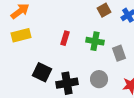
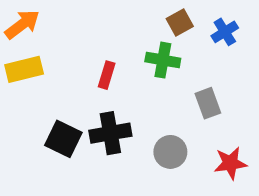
green cross: (95, 41) -> (163, 60), moved
black cross: (67, 83) -> (110, 133), moved

